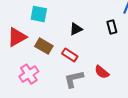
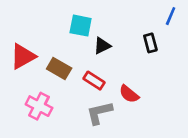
cyan square: (39, 14) -> (81, 26), moved
red semicircle: (102, 72) -> (129, 94), moved
pink cross: (29, 74) -> (39, 106), turned -30

